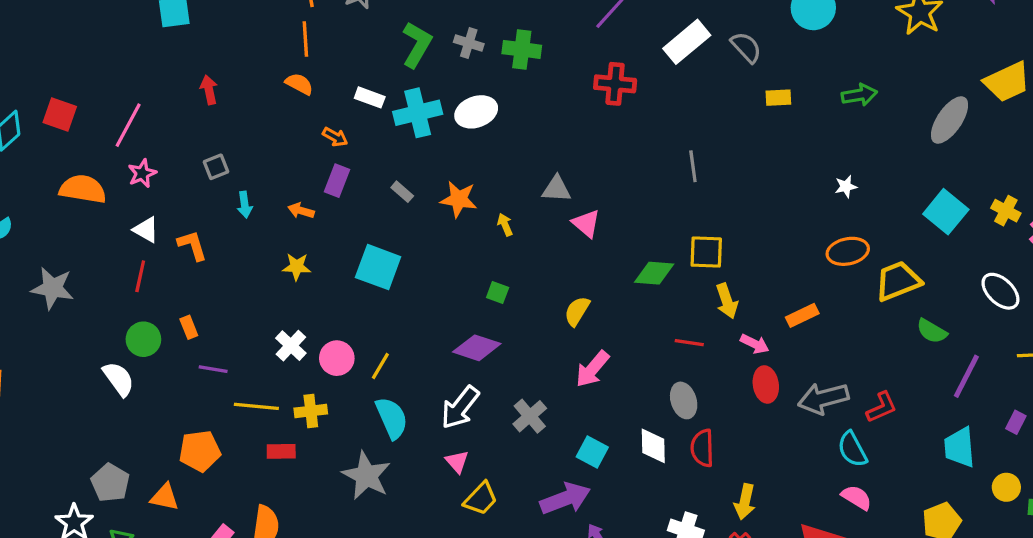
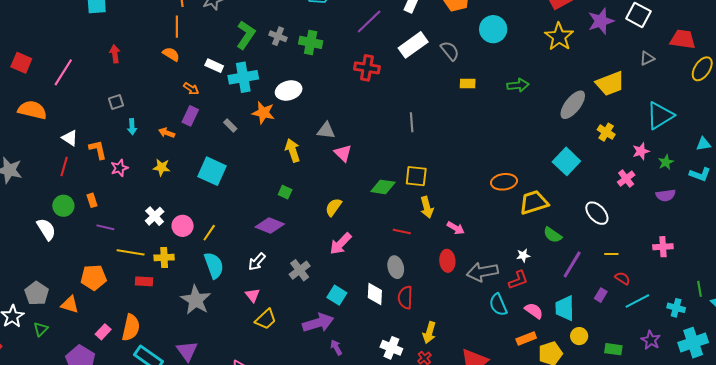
white ellipse: (476, 112) -> (289, 90), moved
pink star: (142, 173) -> (119, 168), moved
white star: (846, 187) -> (523, 255), moved
orange star: (459, 199) -> (263, 113), moved
yellow cross: (1006, 211) -> (606, 132), moved
yellow arrow: (505, 225) -> (293, 150), size x1.6
orange rectangle: (802, 315) -> (526, 338), moved
pink arrow: (755, 344) -> (456, 228), moved
white arrow: (460, 407) -> (257, 262), size x0.7
yellow circle: (1006, 487) -> (579, 336), moved
pink semicircle: (857, 497) -> (534, 311), moved

